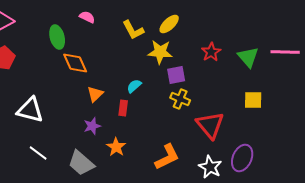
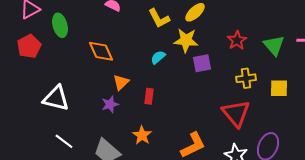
green ellipse: (57, 37) -> (60, 25), moved
cyan semicircle: (134, 86) -> (158, 57), moved
yellow cross: (180, 99) -> (246, 78), moved, turned -30
purple star: (92, 126) -> (110, 104), moved

